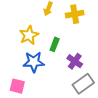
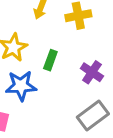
purple cross: (75, 61) -> (92, 72), moved

